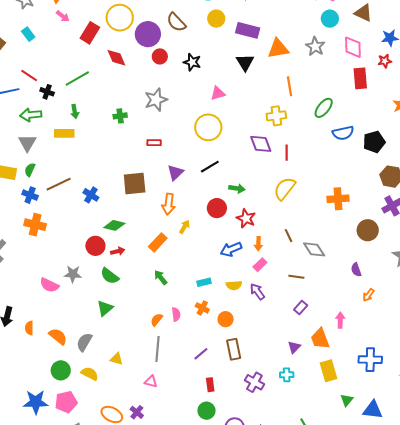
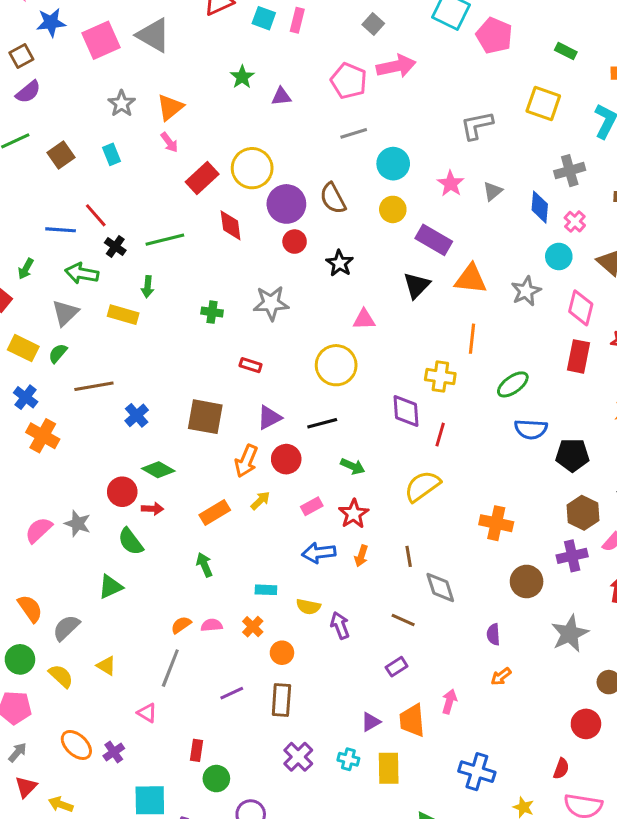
blue cross: (30, 195) -> (26, 397), moved
red circle: (217, 208) -> (286, 459), moved
pink rectangle: (260, 265) -> (312, 506), moved
pink semicircle: (49, 285) -> (39, 530), turned 96
pink semicircle: (176, 314) -> (212, 625), turned -104
yellow rectangle: (329, 371) -> (389, 768), moved
red rectangle: (210, 385) -> (197, 750), moved

